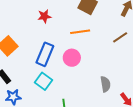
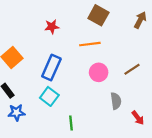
brown line: (120, 37) -> (132, 69), moved
pink circle: (72, 58) -> (99, 72), moved

